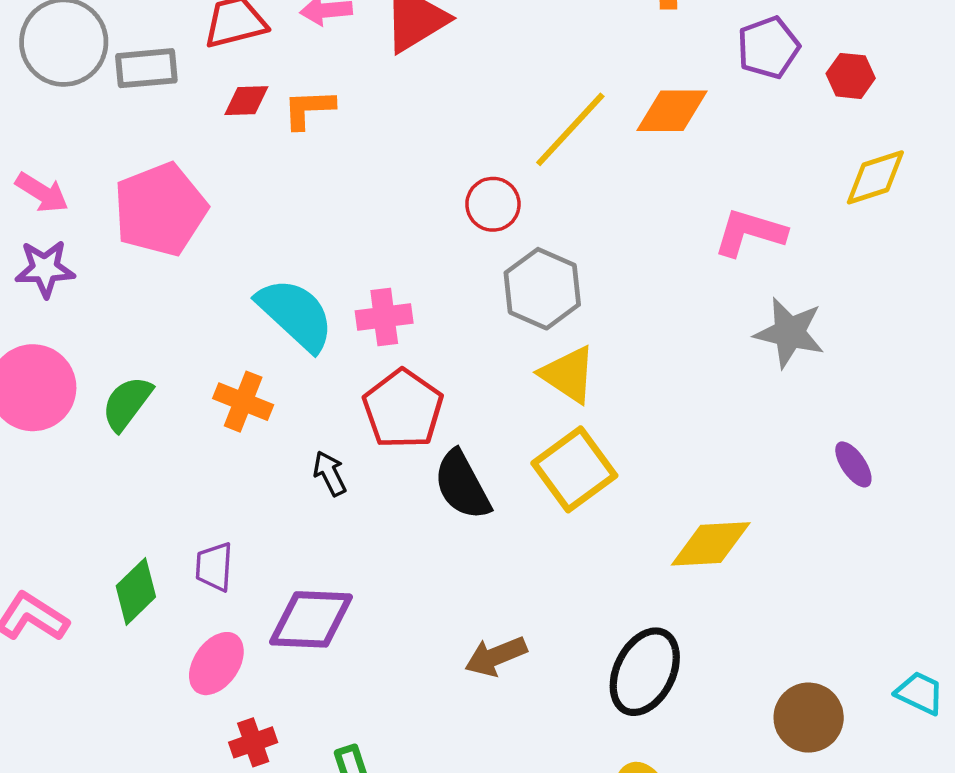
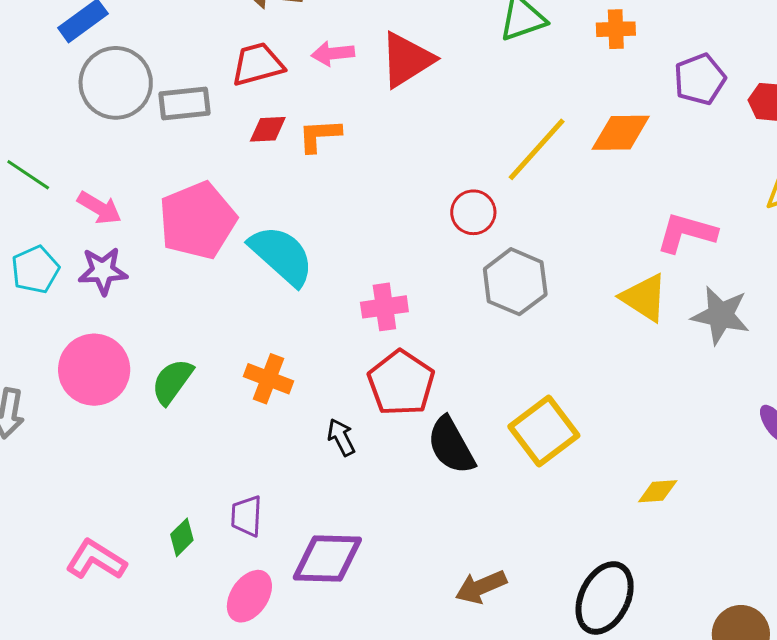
cyan semicircle: (295, 314) -> (282, 255), moved
yellow triangle: (568, 374) -> (644, 298), moved
yellow diamond: (711, 544) -> (658, 491), size x0.6
green diamond: (136, 591) -> (182, 537), size x0.7

